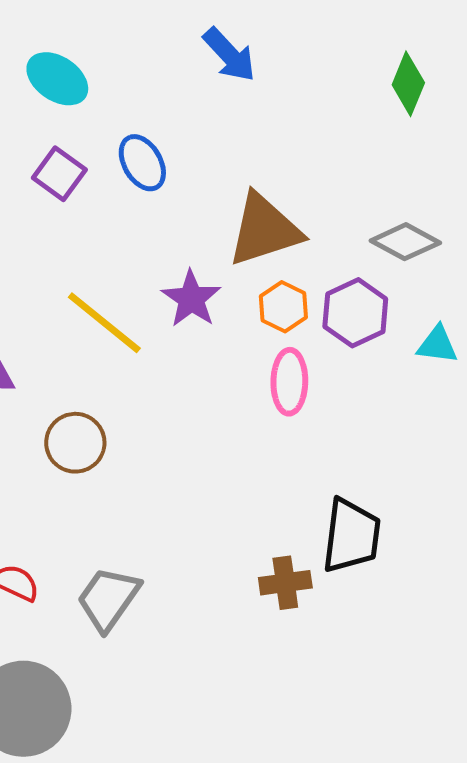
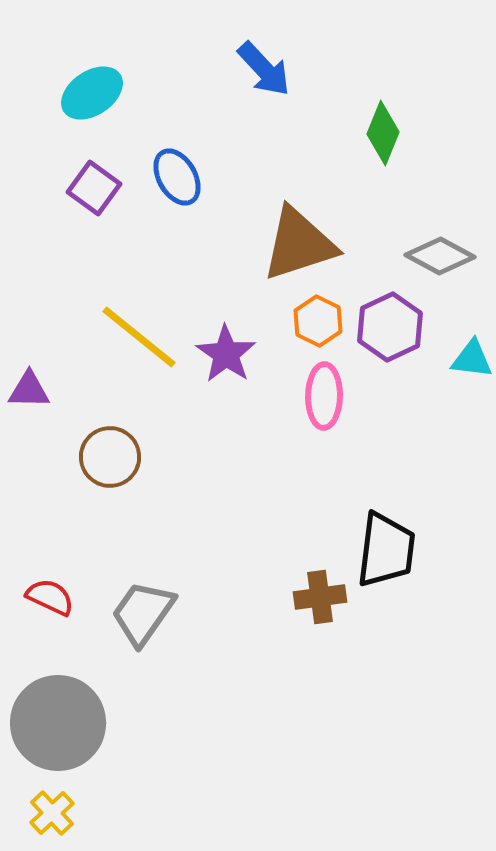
cyan ellipse: (57, 79) -> (92, 93), turned -68
green diamond: (408, 84) -> (383, 133), moved
purple star: (191, 299) -> (226, 354), moved

